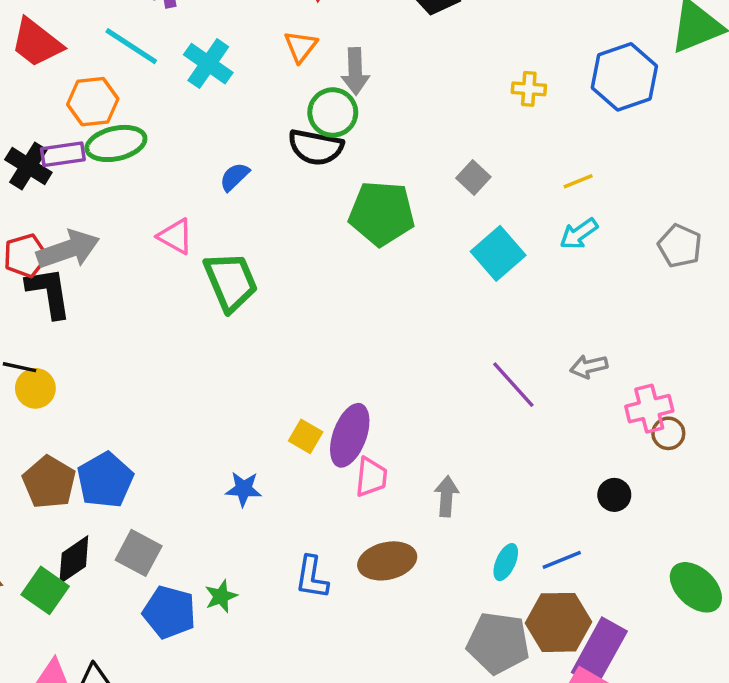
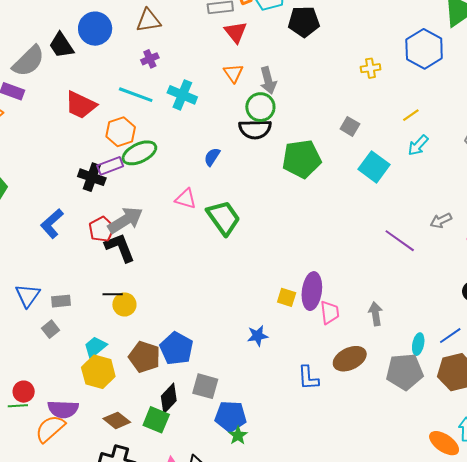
green star: (221, 596) -> (238, 435), moved
gray pentagon: (498, 643) -> (405, 372), moved

